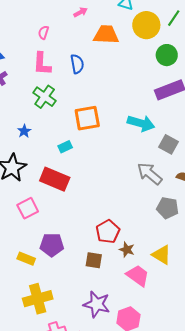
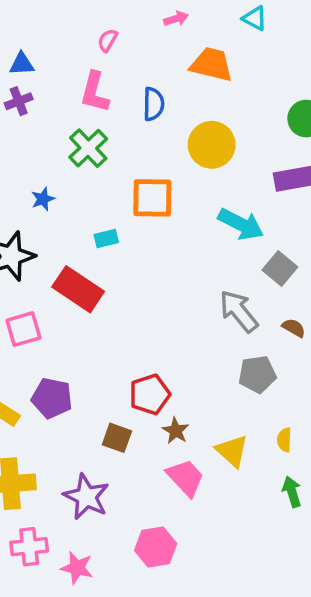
yellow circle: (146, 25) -> (212, 145), moved
gray pentagon: (168, 208) -> (257, 374), turned -30
purple star: (97, 304) -> (86, 497), moved

